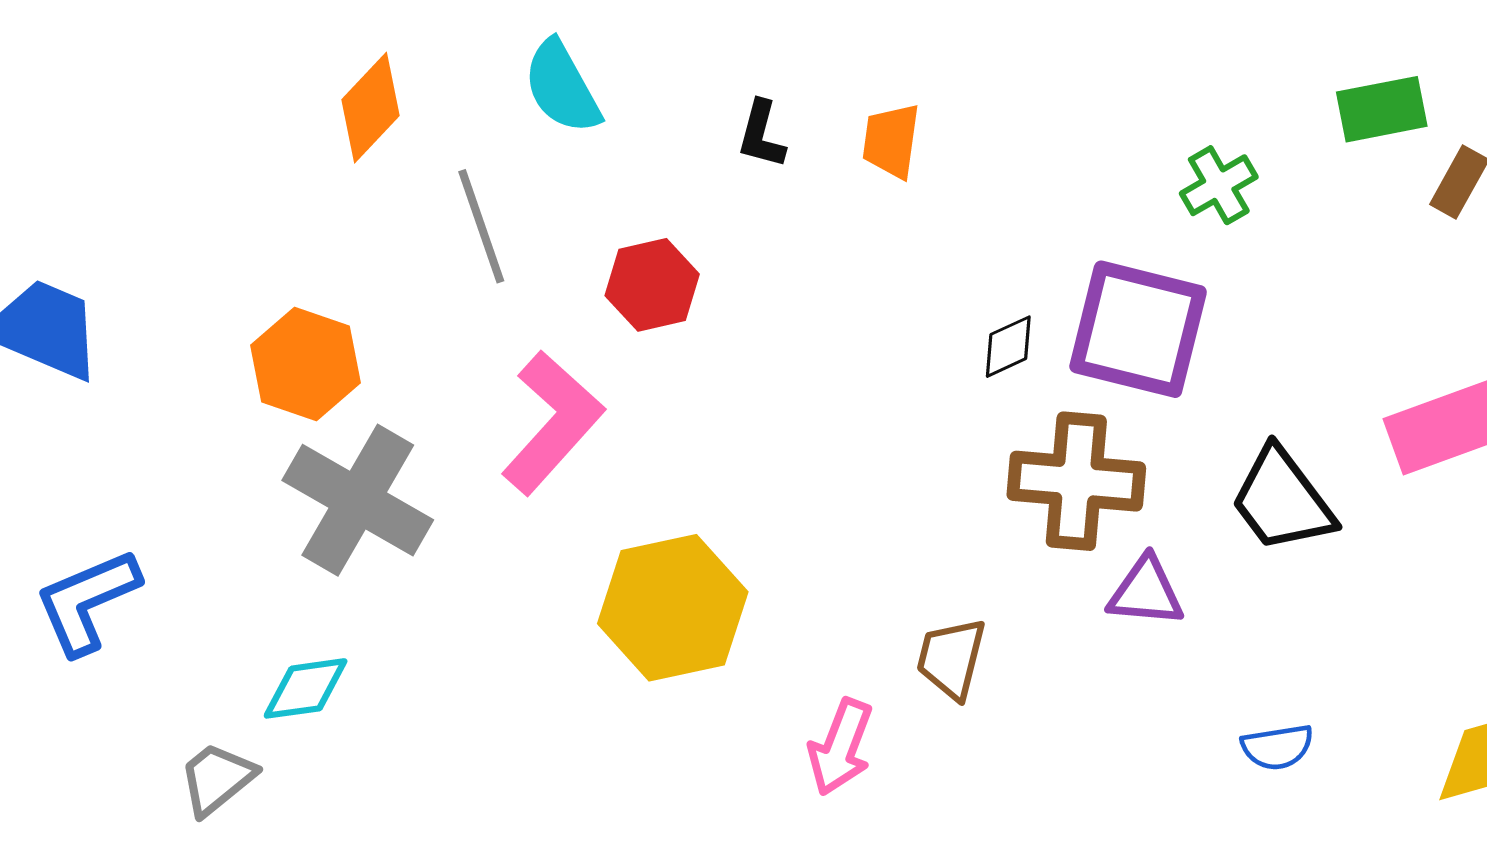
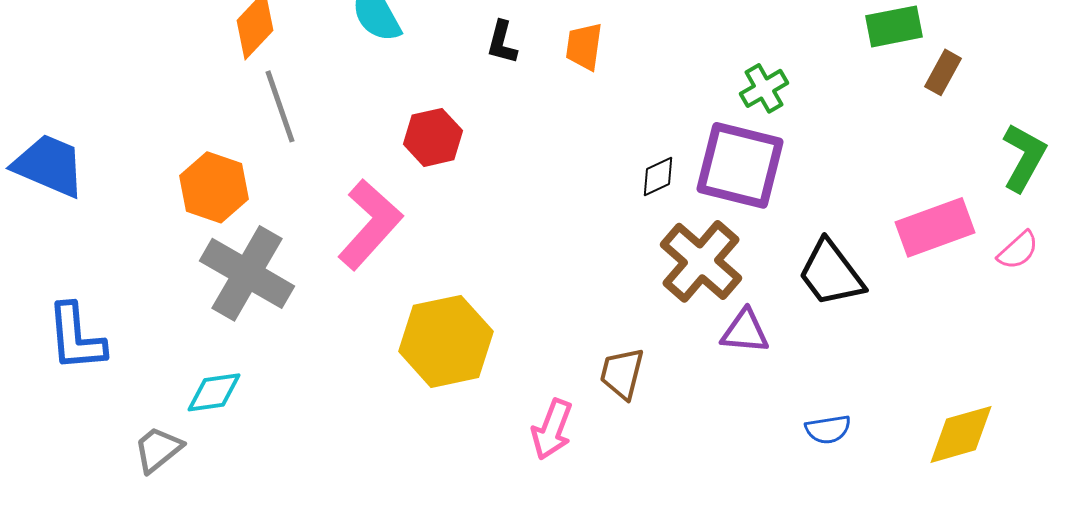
green cross: (1219, 185) -> (764, 88), moved
gray line: (481, 226) -> (280, 106), moved
brown cross: (1076, 481) -> (701, 261), turned 36
blue L-shape: (87, 601) -> (76, 337), turned -72

